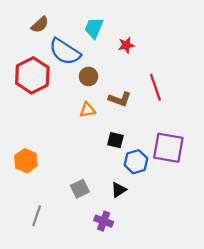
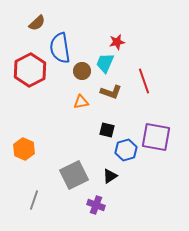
cyan trapezoid: (94, 28) -> (105, 63), moved
blue semicircle: (65, 52) -> (60, 48), turned 48
gray square: (80, 189) -> (74, 175), size x1.6

